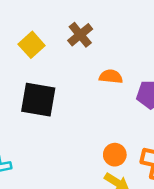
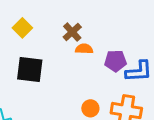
brown cross: (80, 35) -> (72, 32), moved

